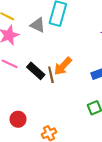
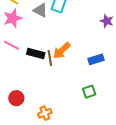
black rectangle: (36, 71) -> (36, 53), turned -30

